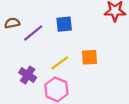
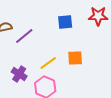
blue square: (64, 24) -> (65, 22), moved

